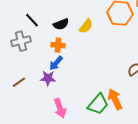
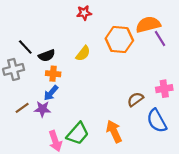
black semicircle: (61, 24) -> (47, 56), moved
brown line: (19, 82) -> (22, 108), moved
green trapezoid: (98, 104) -> (78, 134), moved

